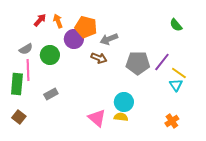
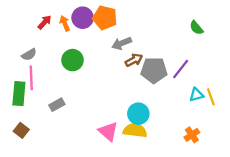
orange pentagon: (86, 27) -> (105, 18), moved
purple circle: (74, 39) -> (83, 18), moved
green circle: (50, 55) -> (73, 60), moved
brown arrow: (99, 58) -> (134, 60), moved, turned -49
yellow line: (179, 73) -> (211, 97), moved, turned 35
cyan triangle: (176, 85) -> (196, 95), turned 48
yellow semicircle: (121, 117) -> (135, 130), size x1.5

